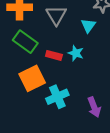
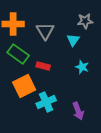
cyan star: (76, 53) -> (82, 67), moved

